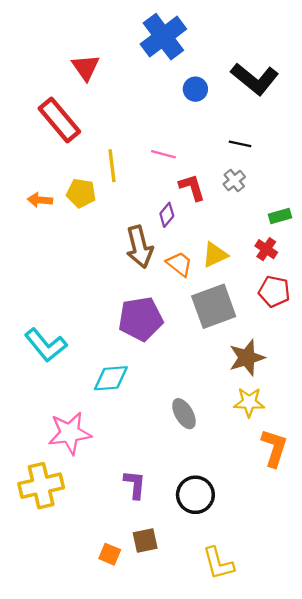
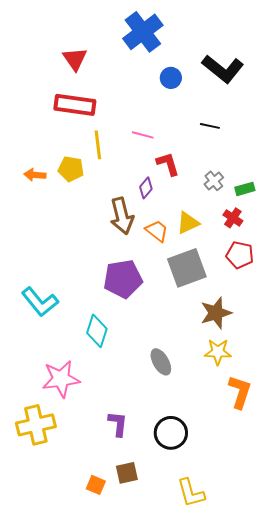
red rectangle: (59, 120) -> (75, 105), moved, turned -42
gray cross: (234, 181) -> (214, 181), moved
cyan diamond: (111, 378) -> (97, 331), turned -68

